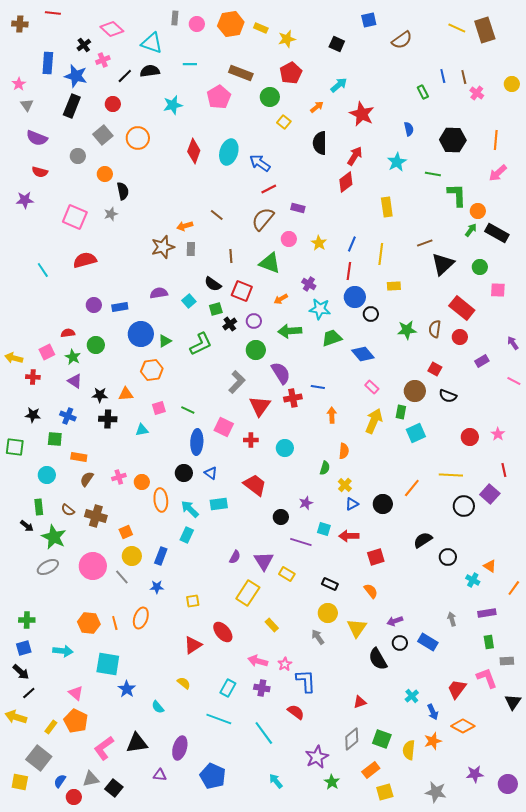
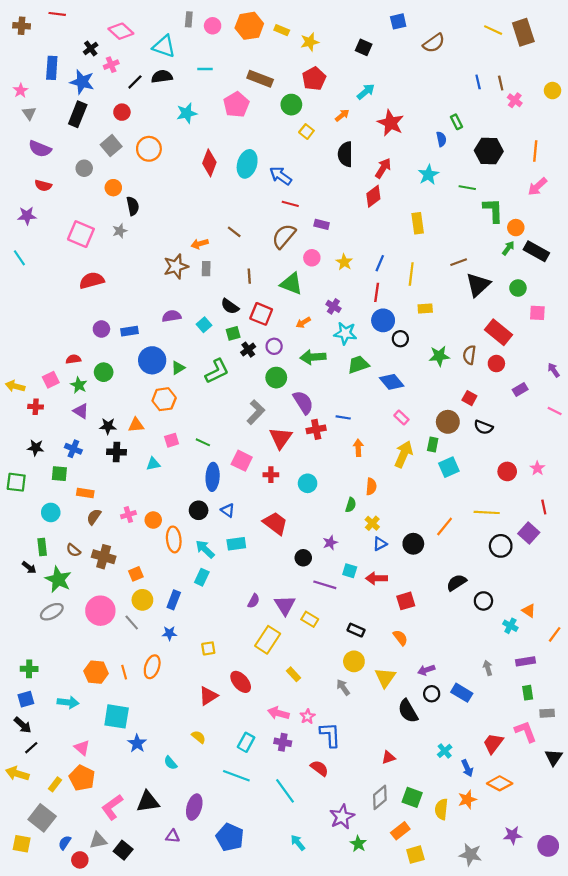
green rectangle: (423, 92) -> (456, 122), moved
red line: (269, 189) -> (290, 204), turned 42
cyan line: (43, 270) -> (19, 258), moved

